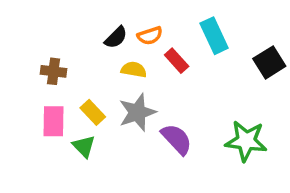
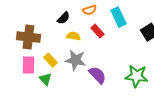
orange semicircle: (150, 36) -> (89, 10), moved
brown cross: (54, 71) -> (28, 37), size x1.6
gray star: (137, 112) -> (75, 60), turned 30

